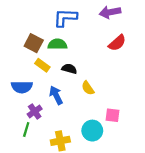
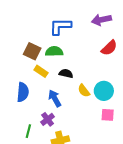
blue semicircle: (22, 87) -> (23, 92), turned -84
purple cross: (35, 111) -> (48, 119), moved
cyan circle: (92, 131) -> (104, 91), moved

